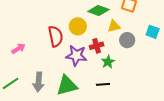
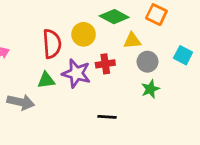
green star: (108, 62) -> (150, 89), moved
gray arrow: (38, 82) -> (21, 102), turned -90
green triangle: (67, 85) -> (46, 80), moved, size x0.6

